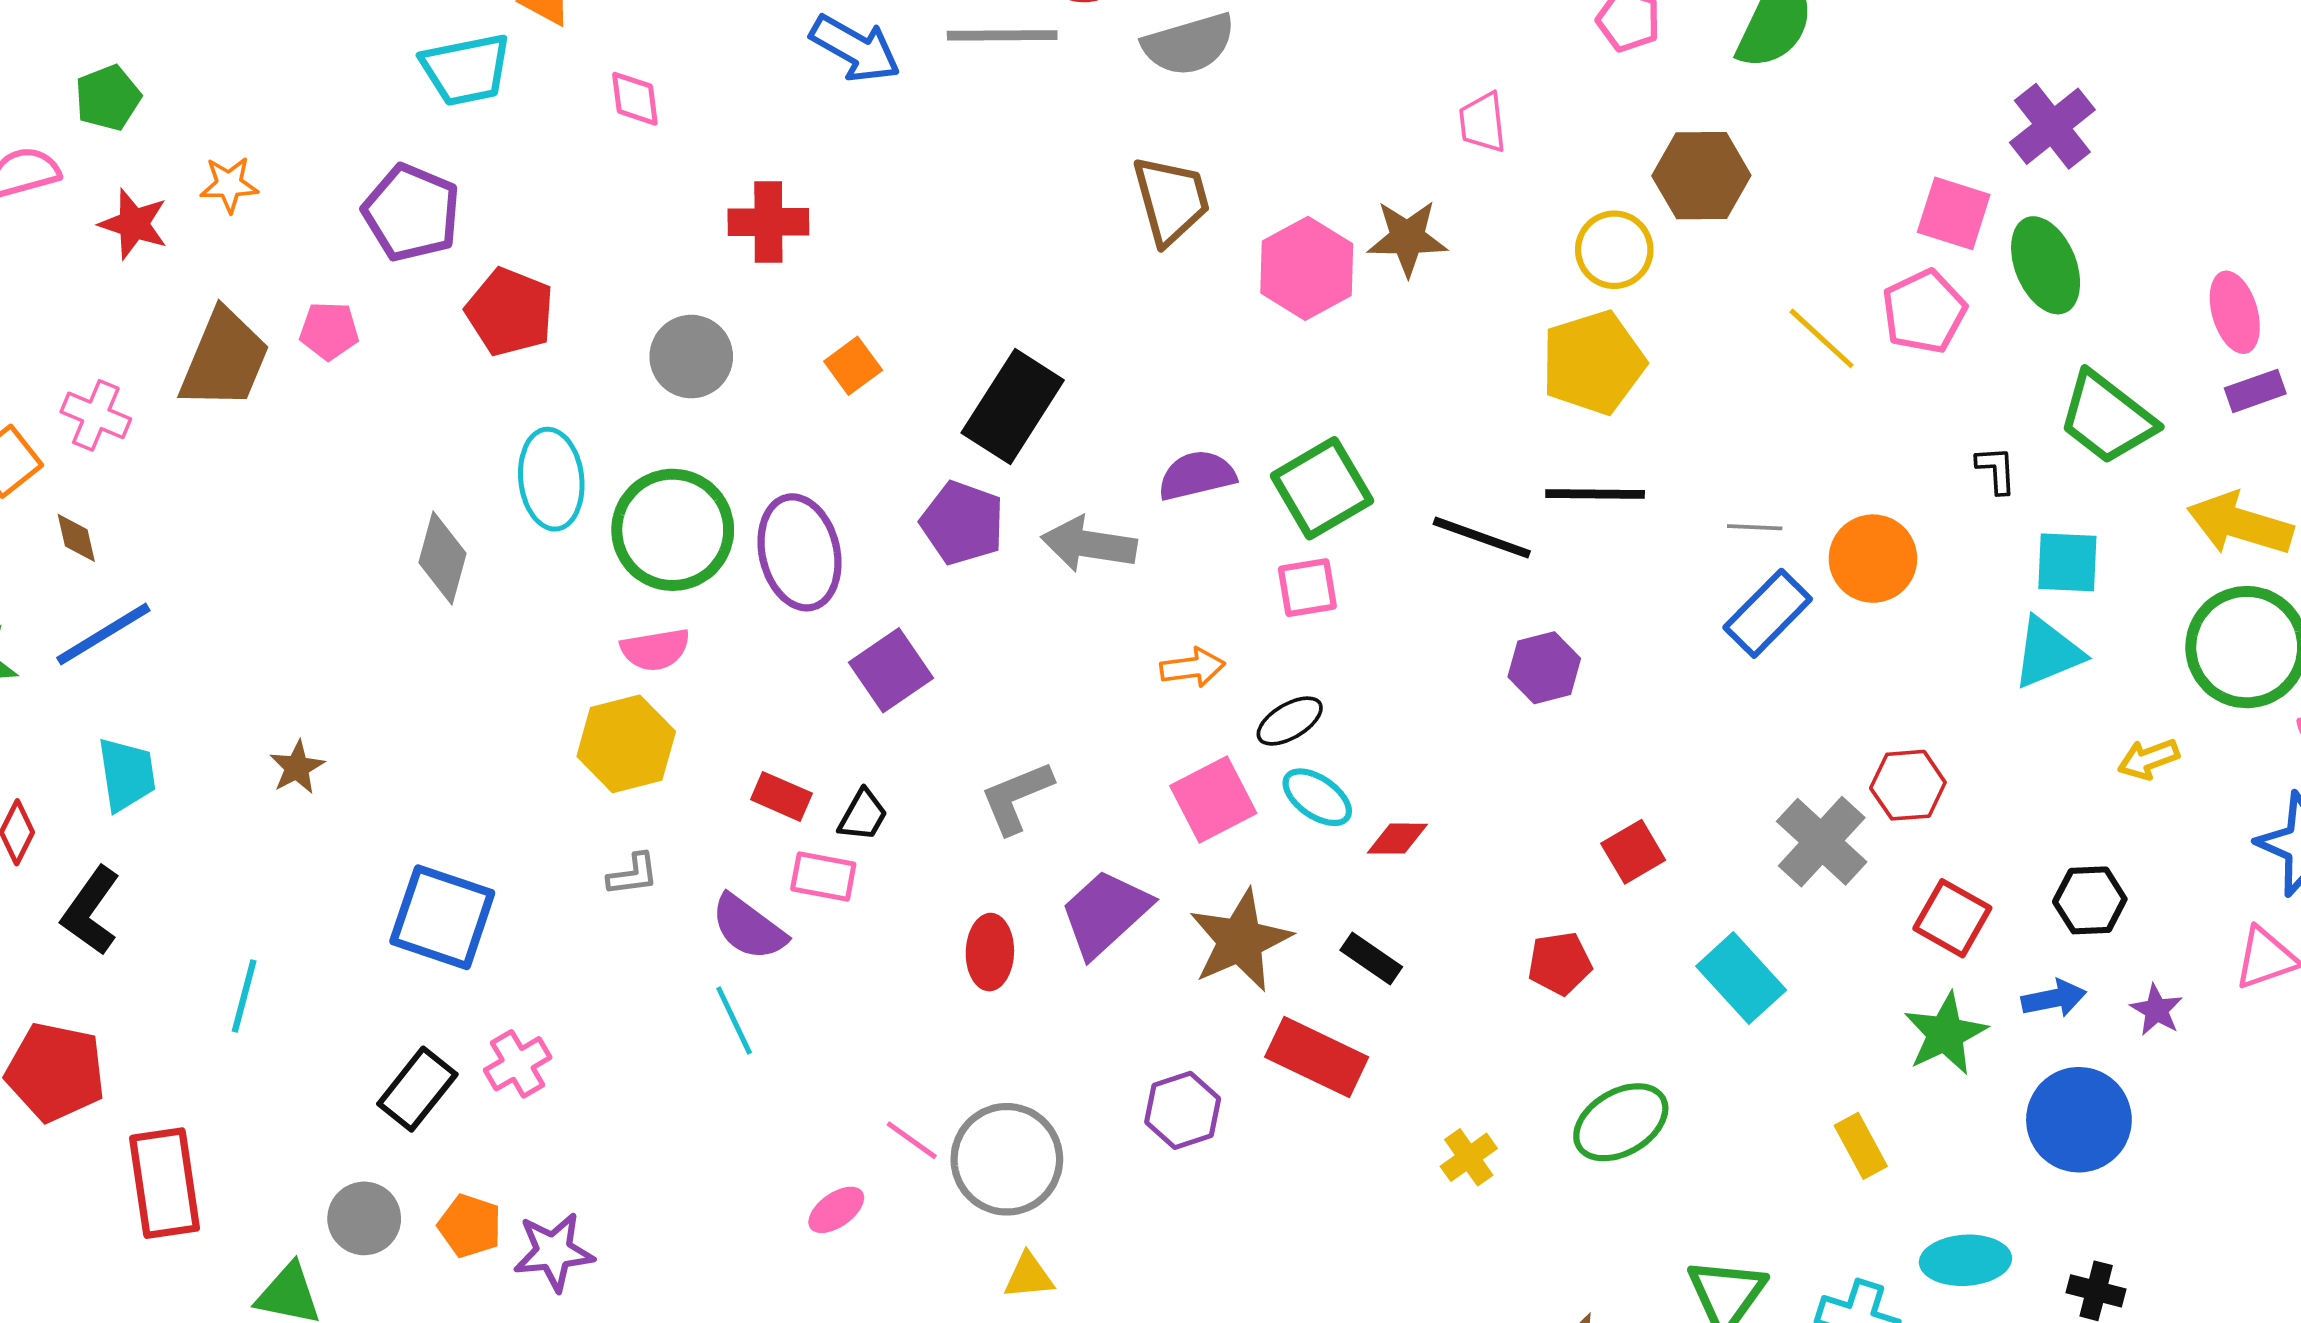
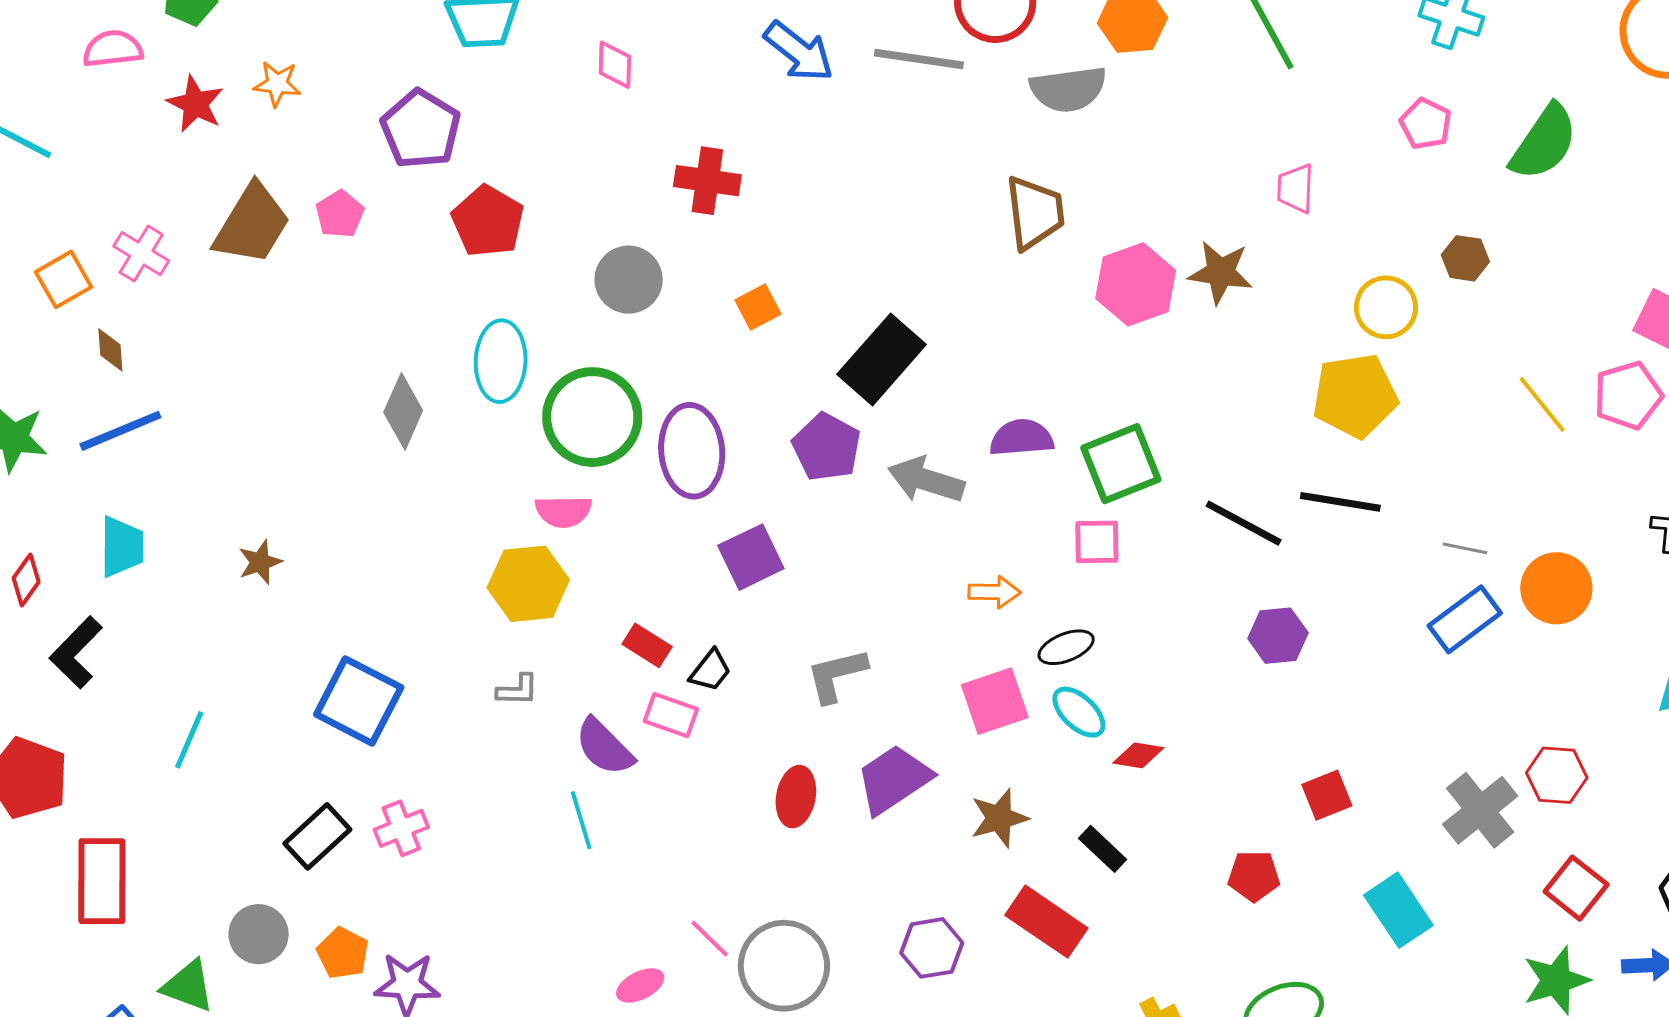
brown hexagon: (1701, 176) -> (1465, 258), size x0.6
pink pentagon: (329, 331) -> (340, 214), turned 30
brown star: (1240, 940) -> (999, 818), size x0.7

